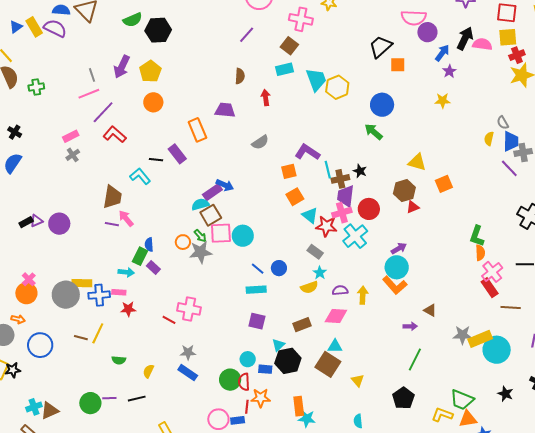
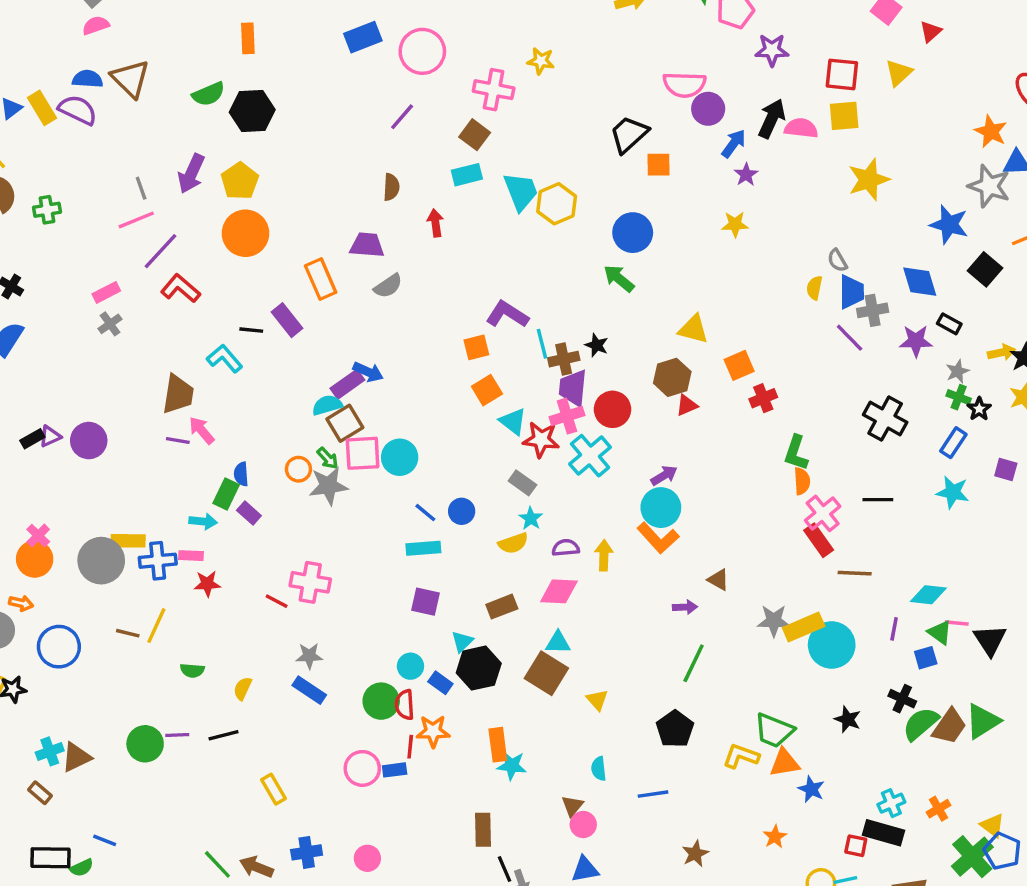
red cross: (517, 55) -> (763, 398), moved
orange circle: (153, 102) -> (245, 233), size x1.4
gray semicircle: (260, 142) -> (388, 286), moved
blue rectangle: (265, 369) -> (440, 683), turned 32

